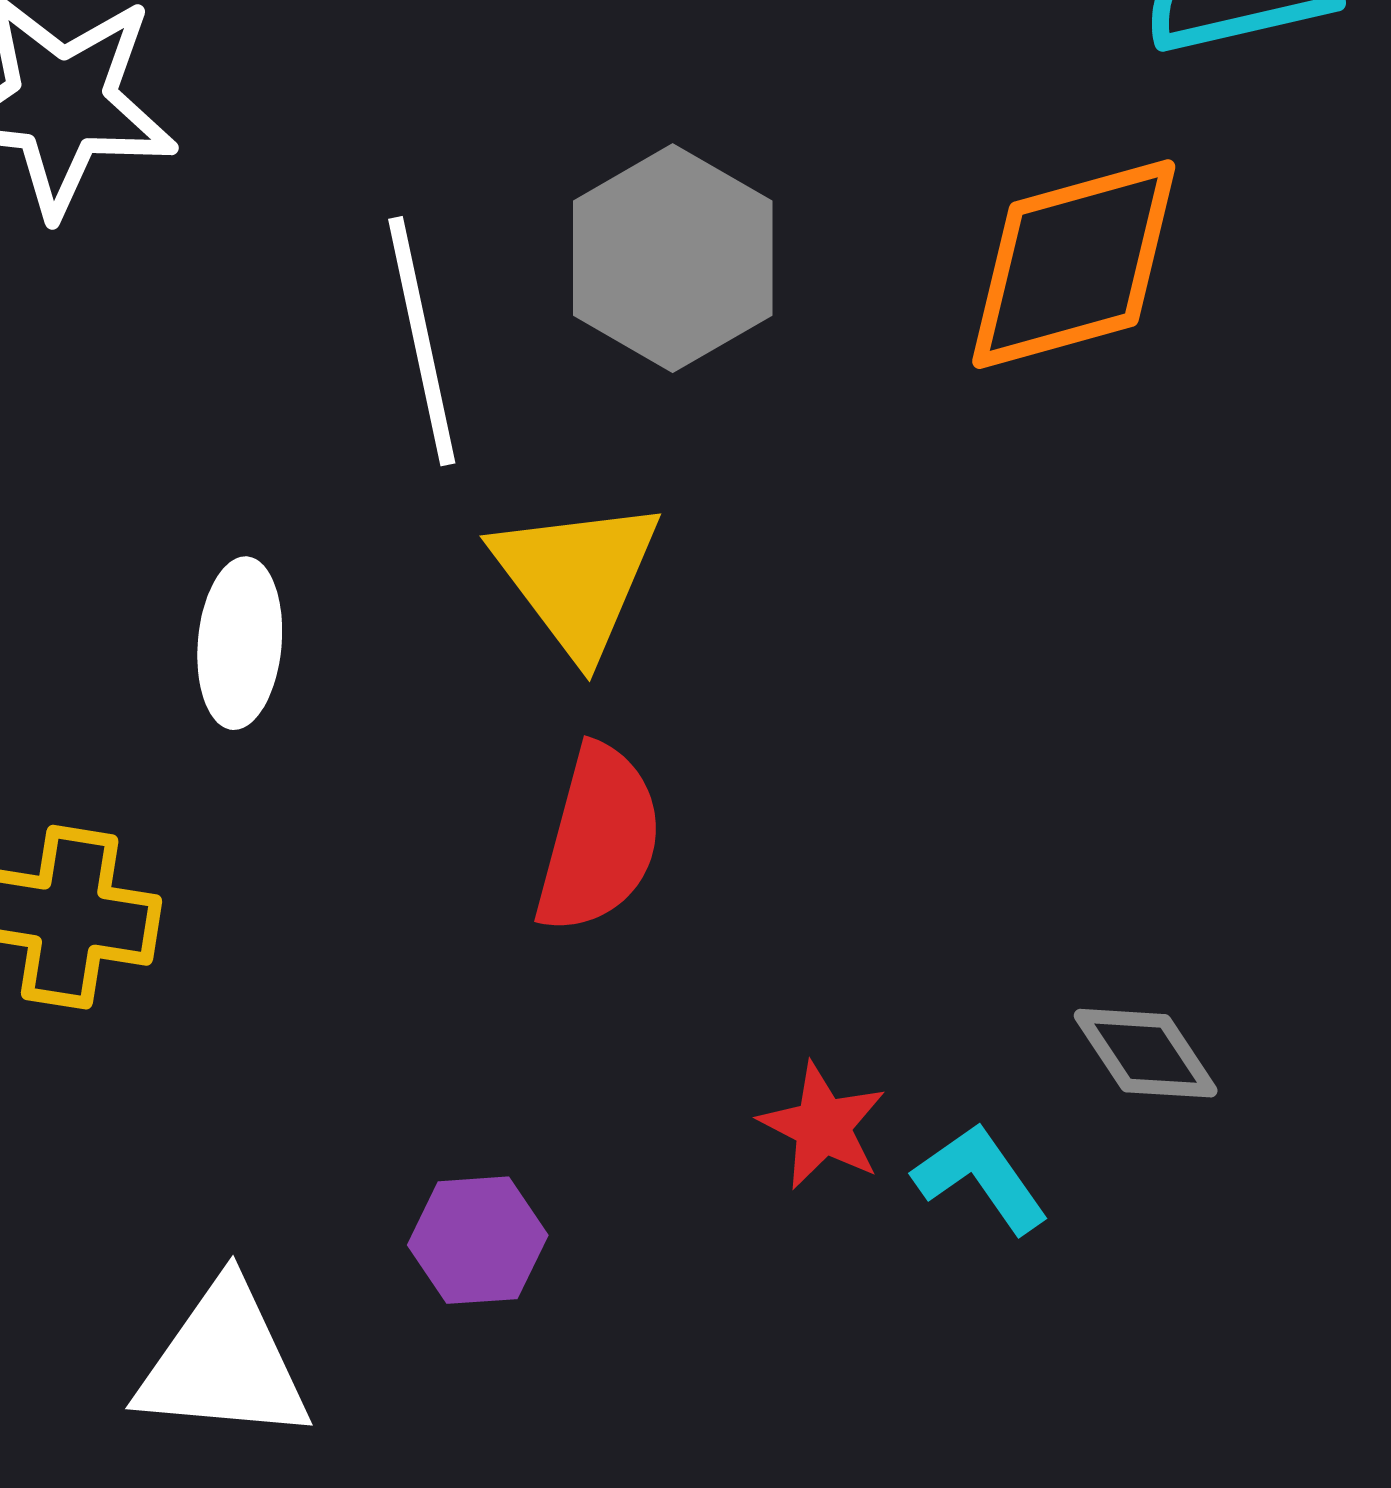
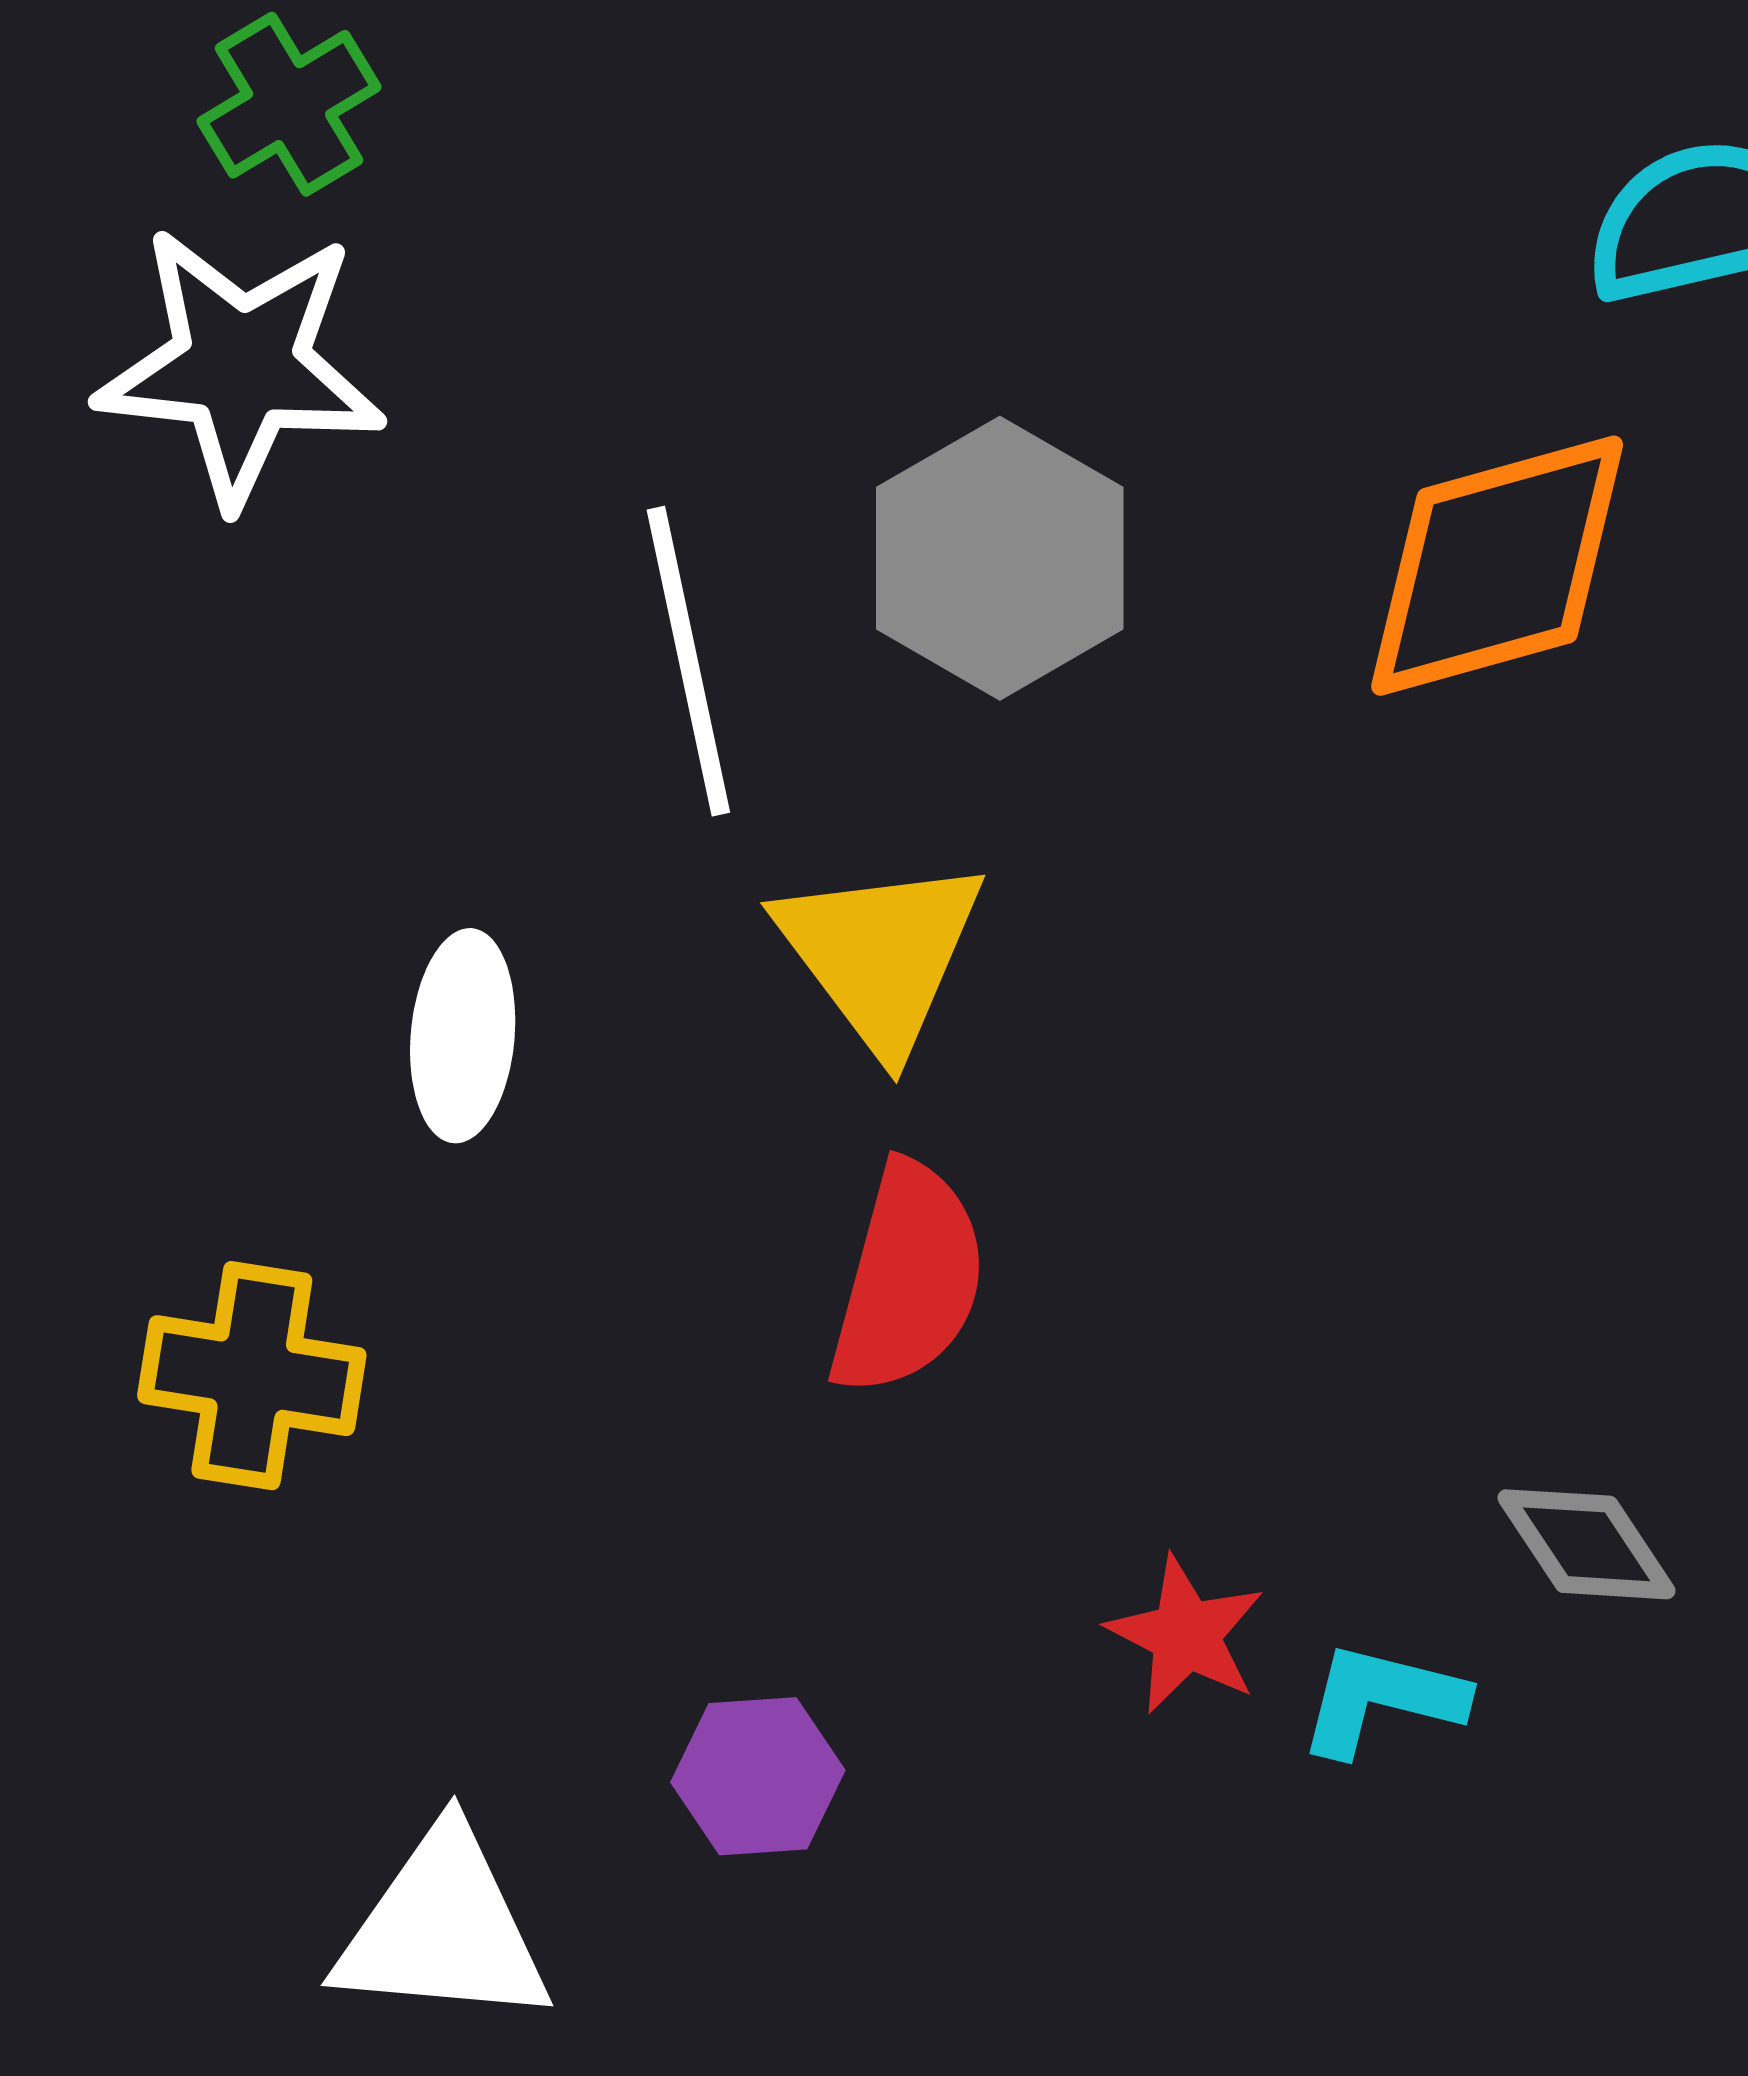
cyan L-shape: (981, 1178) -> (1382, 1699), turned -41

